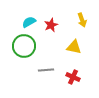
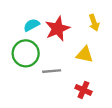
red star: (51, 25) -> (57, 29), size x1.5
gray line: (46, 70) -> (52, 71), moved

